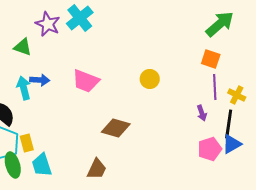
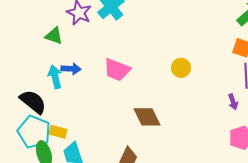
brown diamond: (116, 128) -> (147, 117), turned 48
yellow rectangle: (27, 143) -> (58, 132), turned -60

